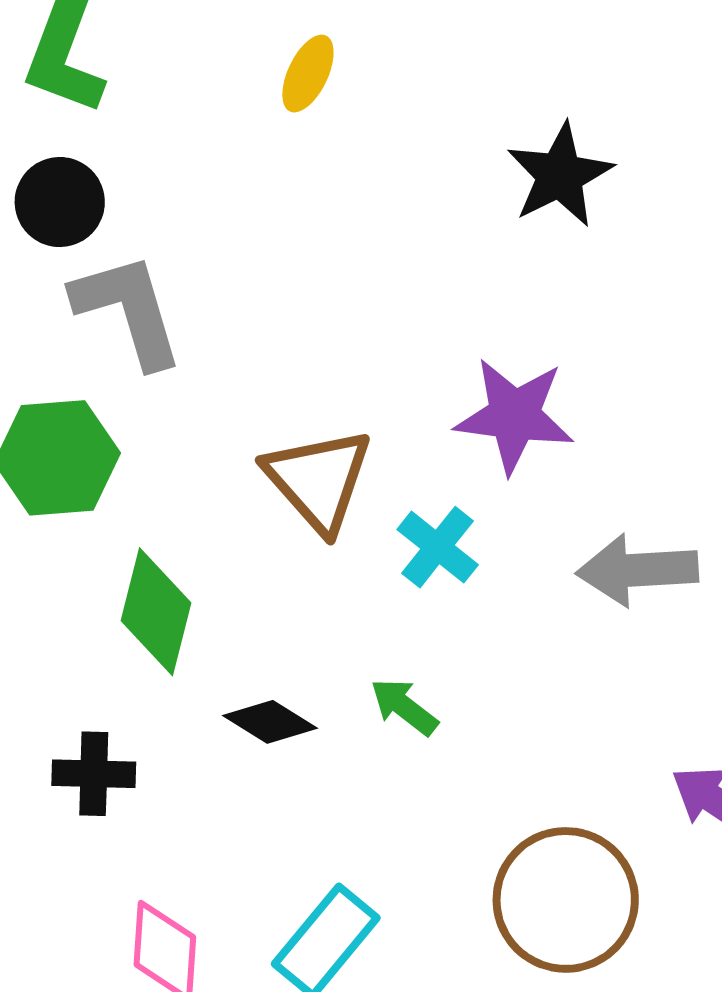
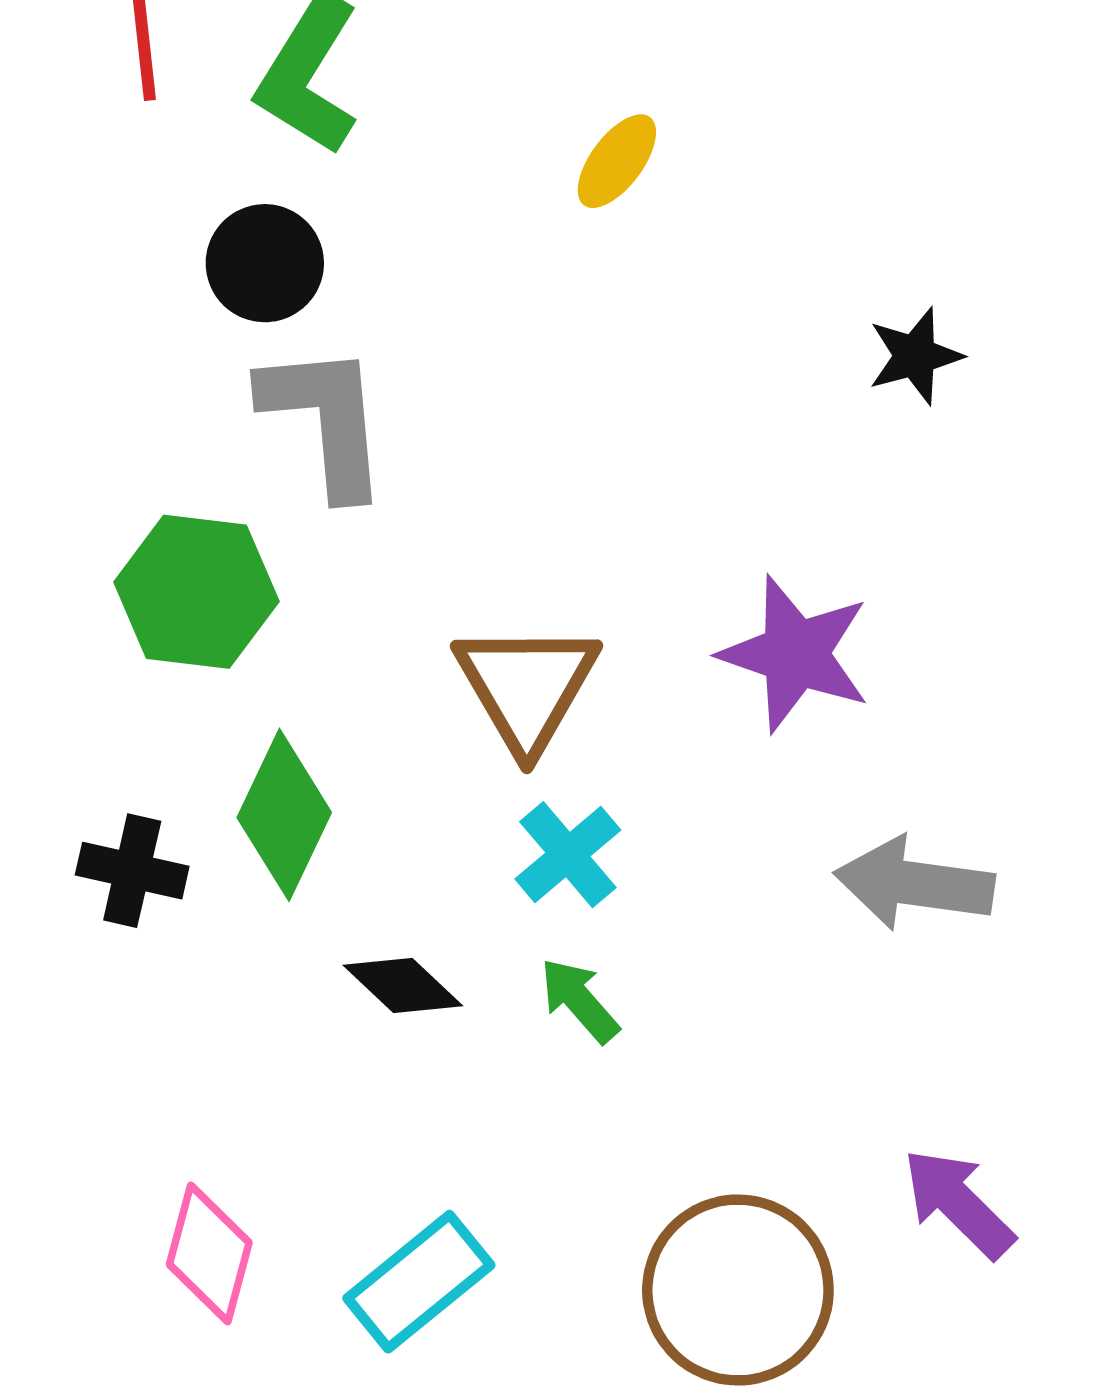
black star: (560, 175) -> (915, 356), size x0.7
cyan cross: (438, 547) -> (568, 855), moved
black cross: (94, 774) -> (132, 871), moved

